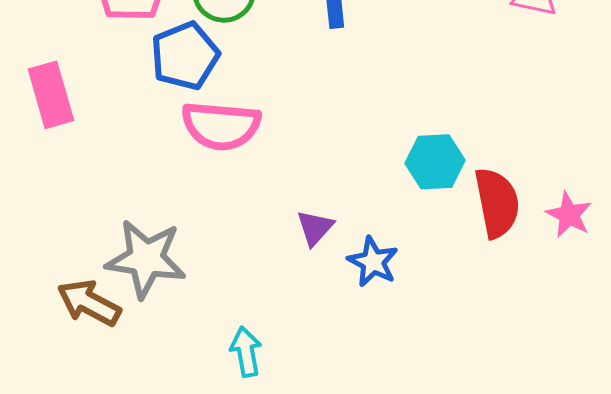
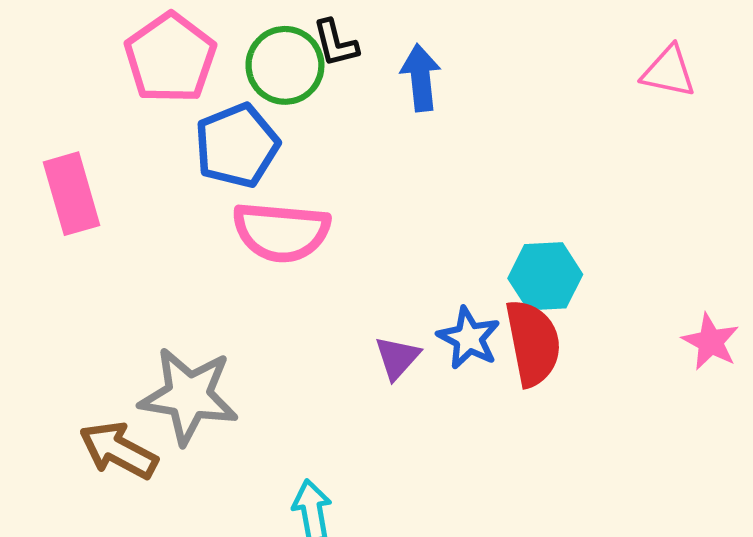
red semicircle: (497, 203) -> (533, 343), moved
blue star: (373, 262) -> (469, 338), moved

